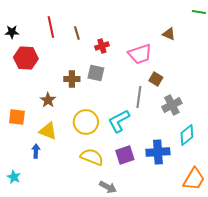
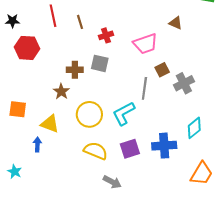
brown square: (156, 79) -> (162, 70), turned 32
brown star: (48, 100) -> (61, 92), moved
gray cross: (172, 105) -> (184, 83), moved

